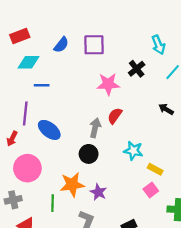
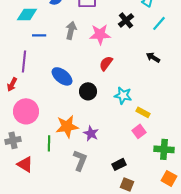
gray arrow: (95, 128) -> (71, 30), moved
blue ellipse: (49, 130) -> (62, 76), moved
black circle: (89, 154) -> (88, 91), moved

